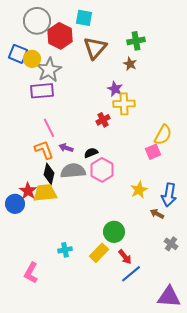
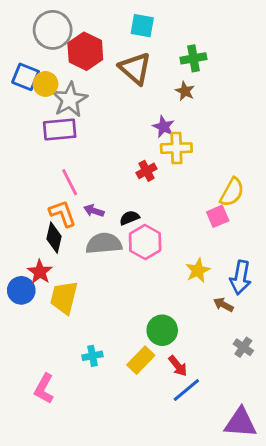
cyan square: (84, 18) -> (142, 26), moved
brown triangle: (95, 48) -> (135, 68), turned -30
black diamond: (49, 174) -> (54, 238), moved
yellow trapezoid: (45, 193) -> (64, 297), moved, turned -70

